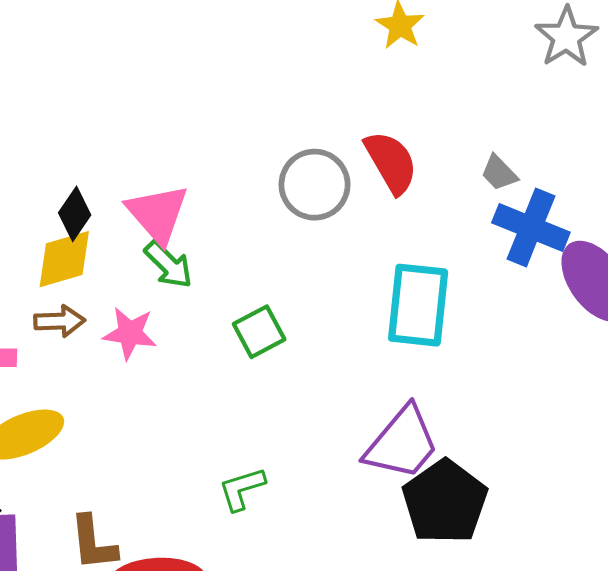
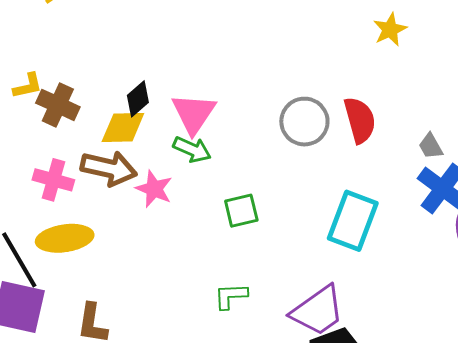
green arrow: (168, 265) -> (192, 149), turned -36
brown arrow: (59, 321) -> (109, 168), size x1.6
green L-shape: (242, 489) -> (231, 296), moved

